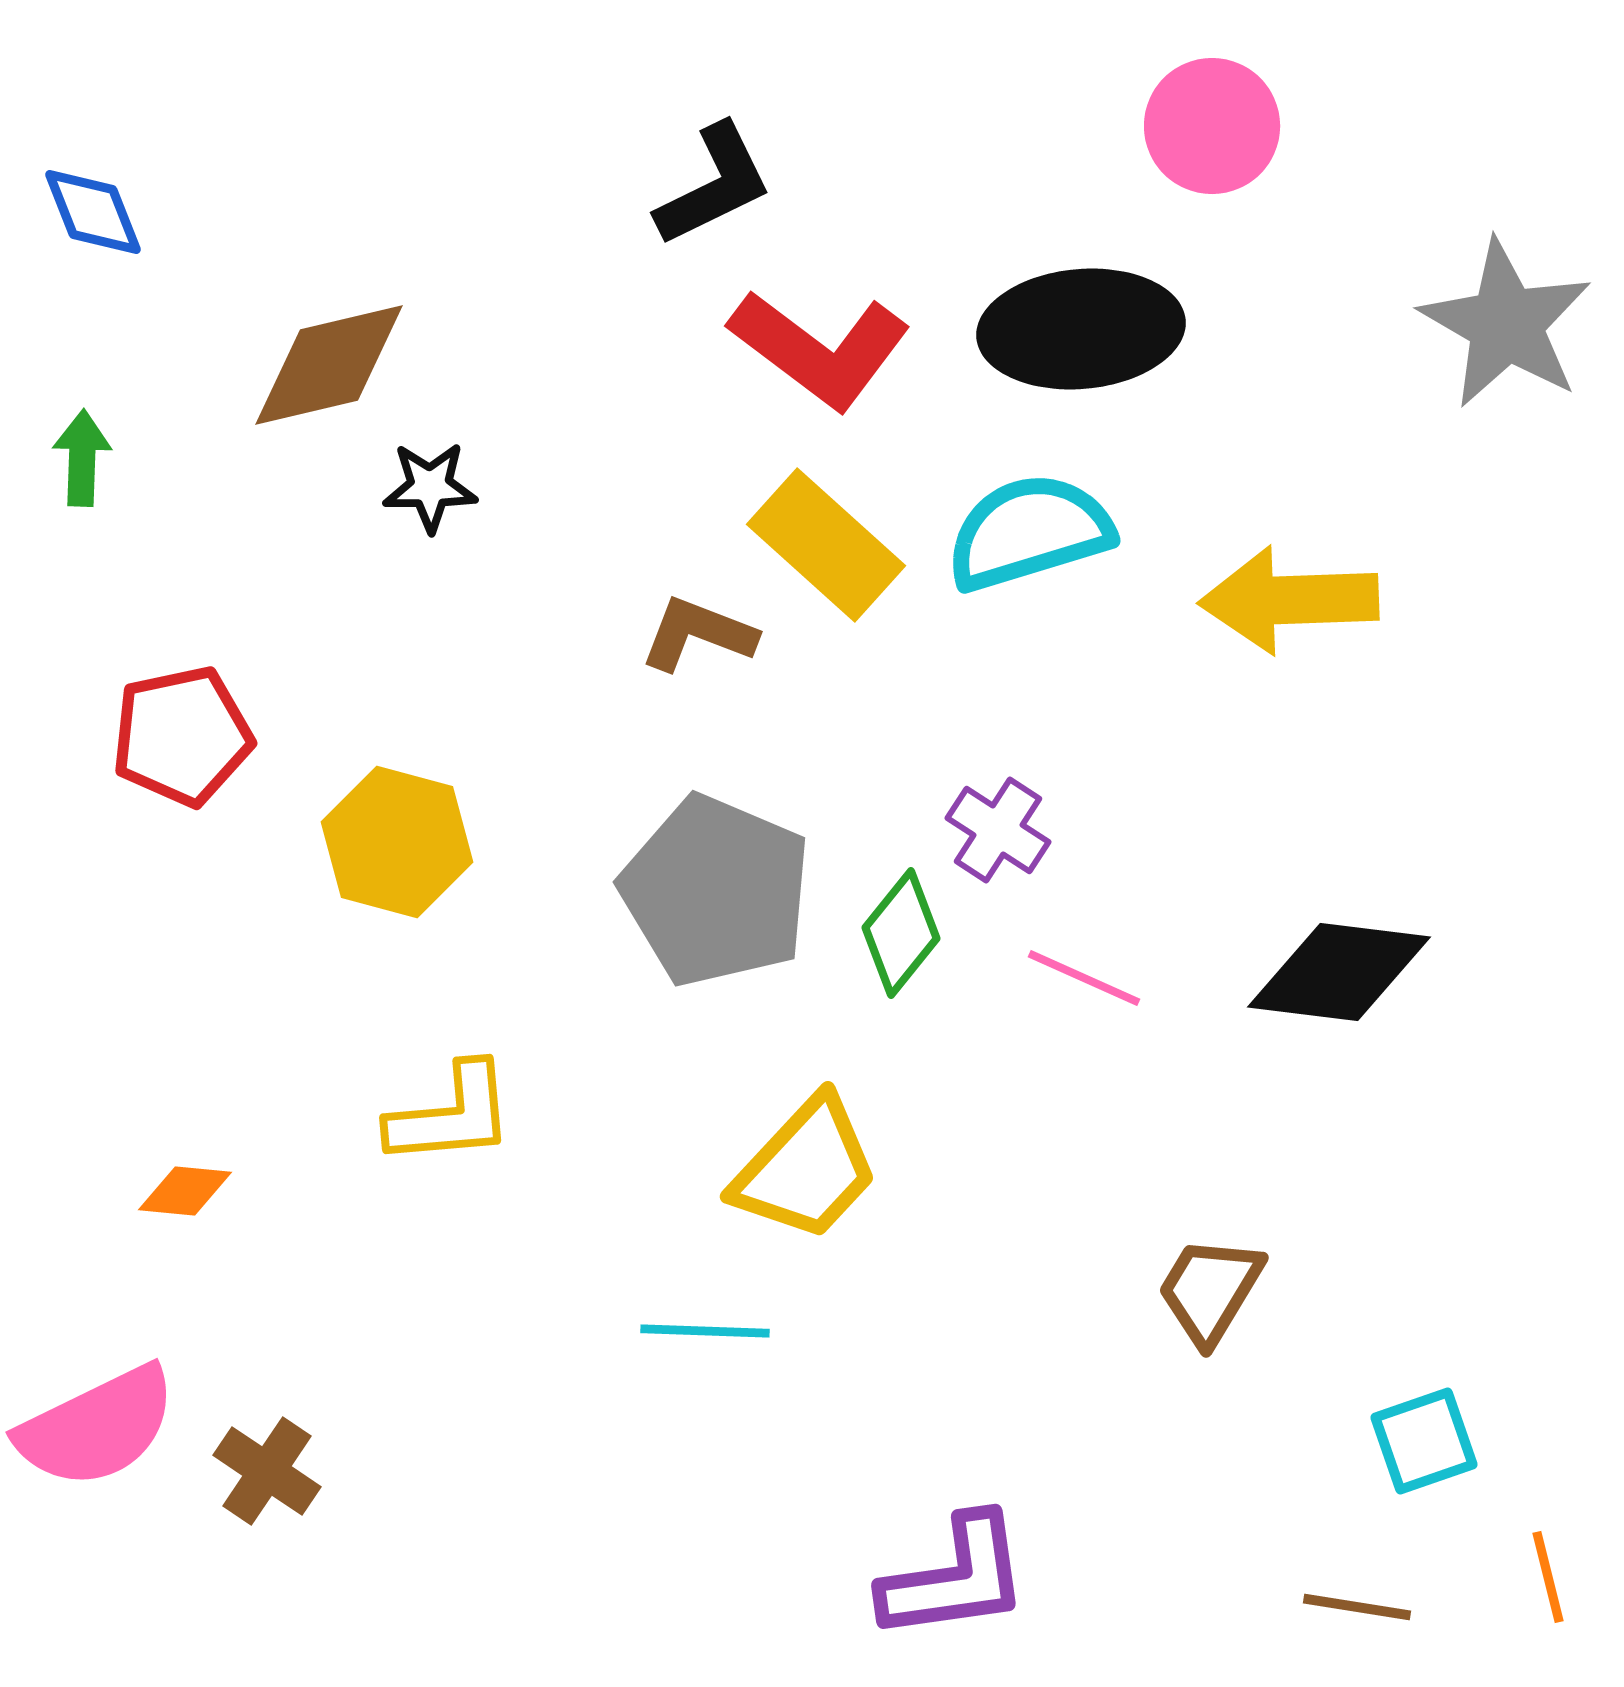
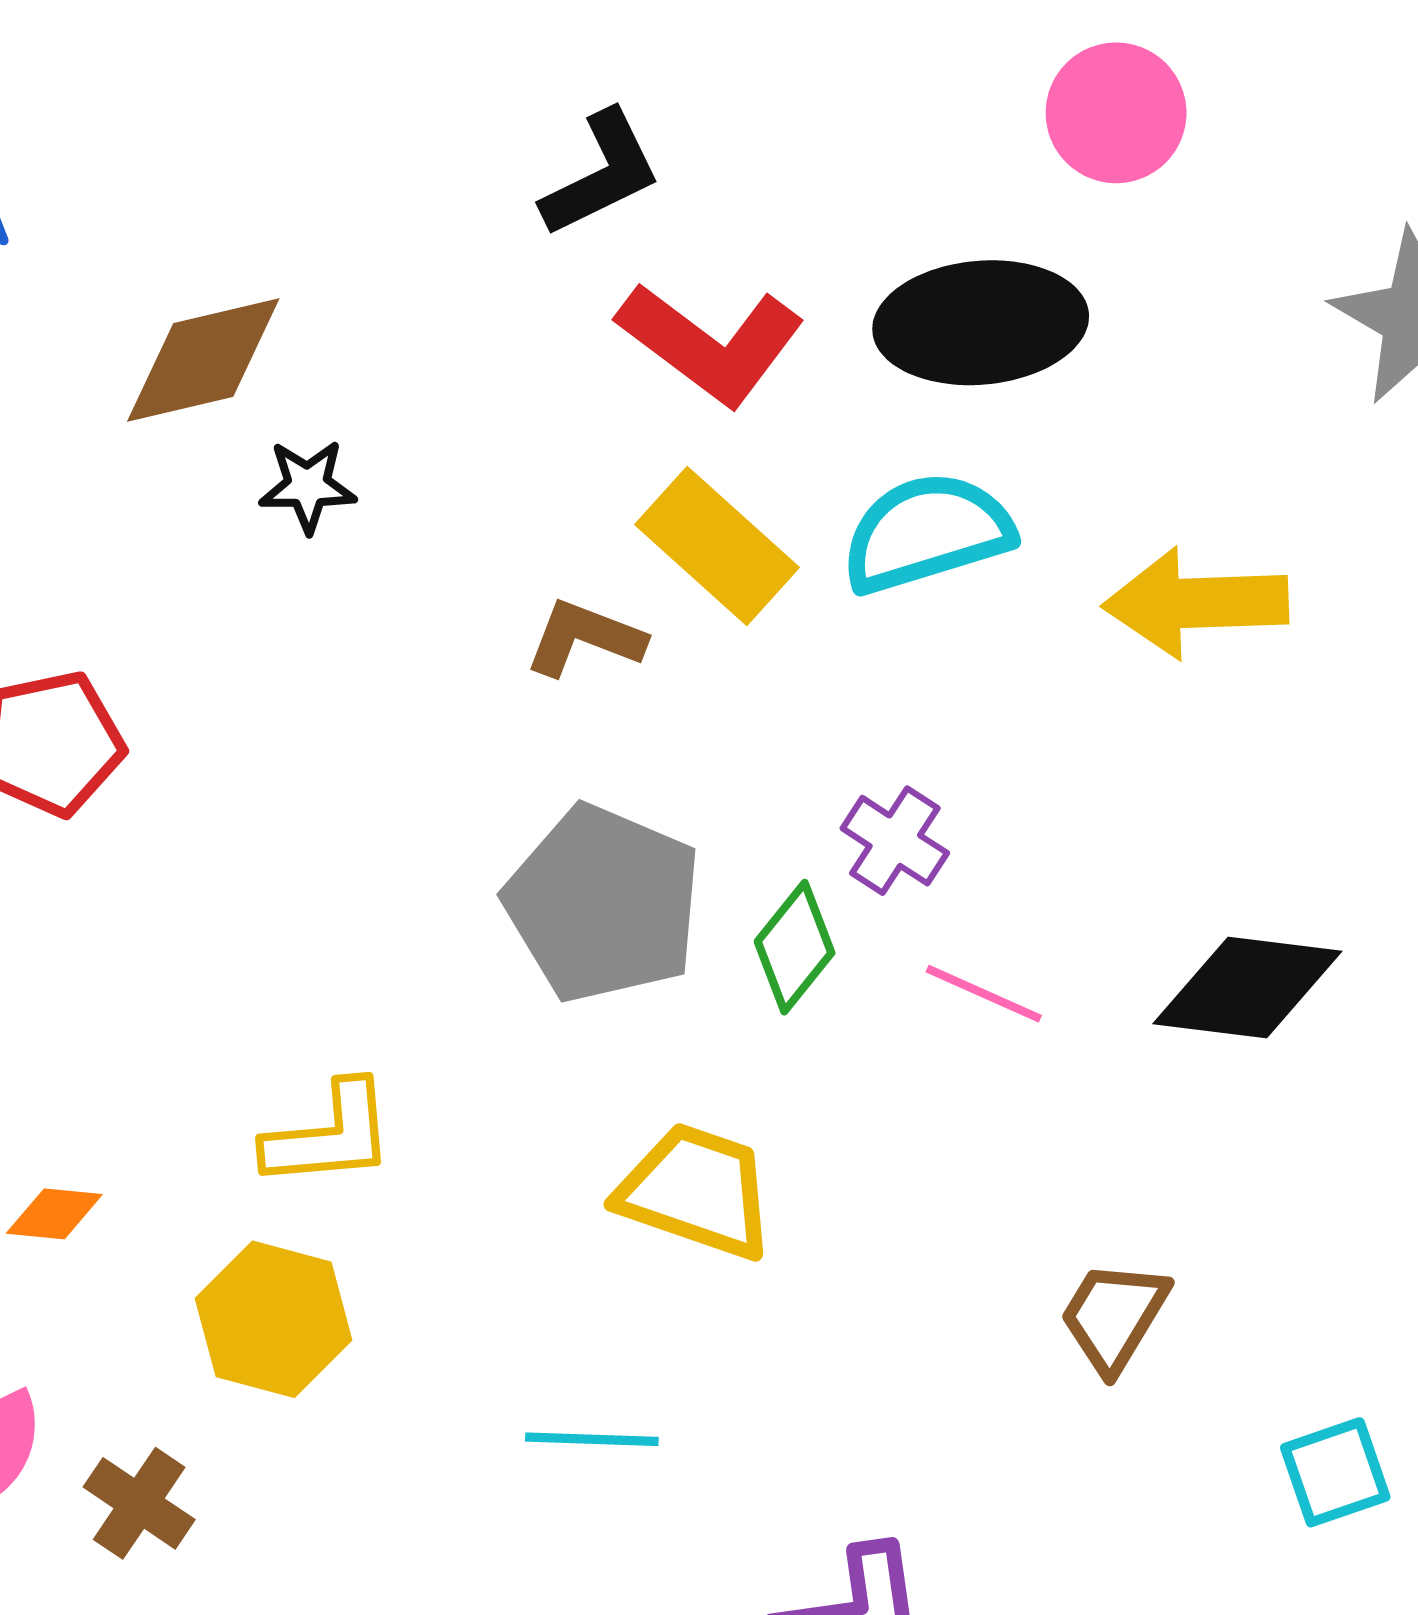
yellow hexagon: (397, 842) -> (274, 1319), moved
yellow trapezoid: (806, 1169) -> (696, 1191), turned -114
cyan line: (705, 1331) -> (592, 1439), moved

